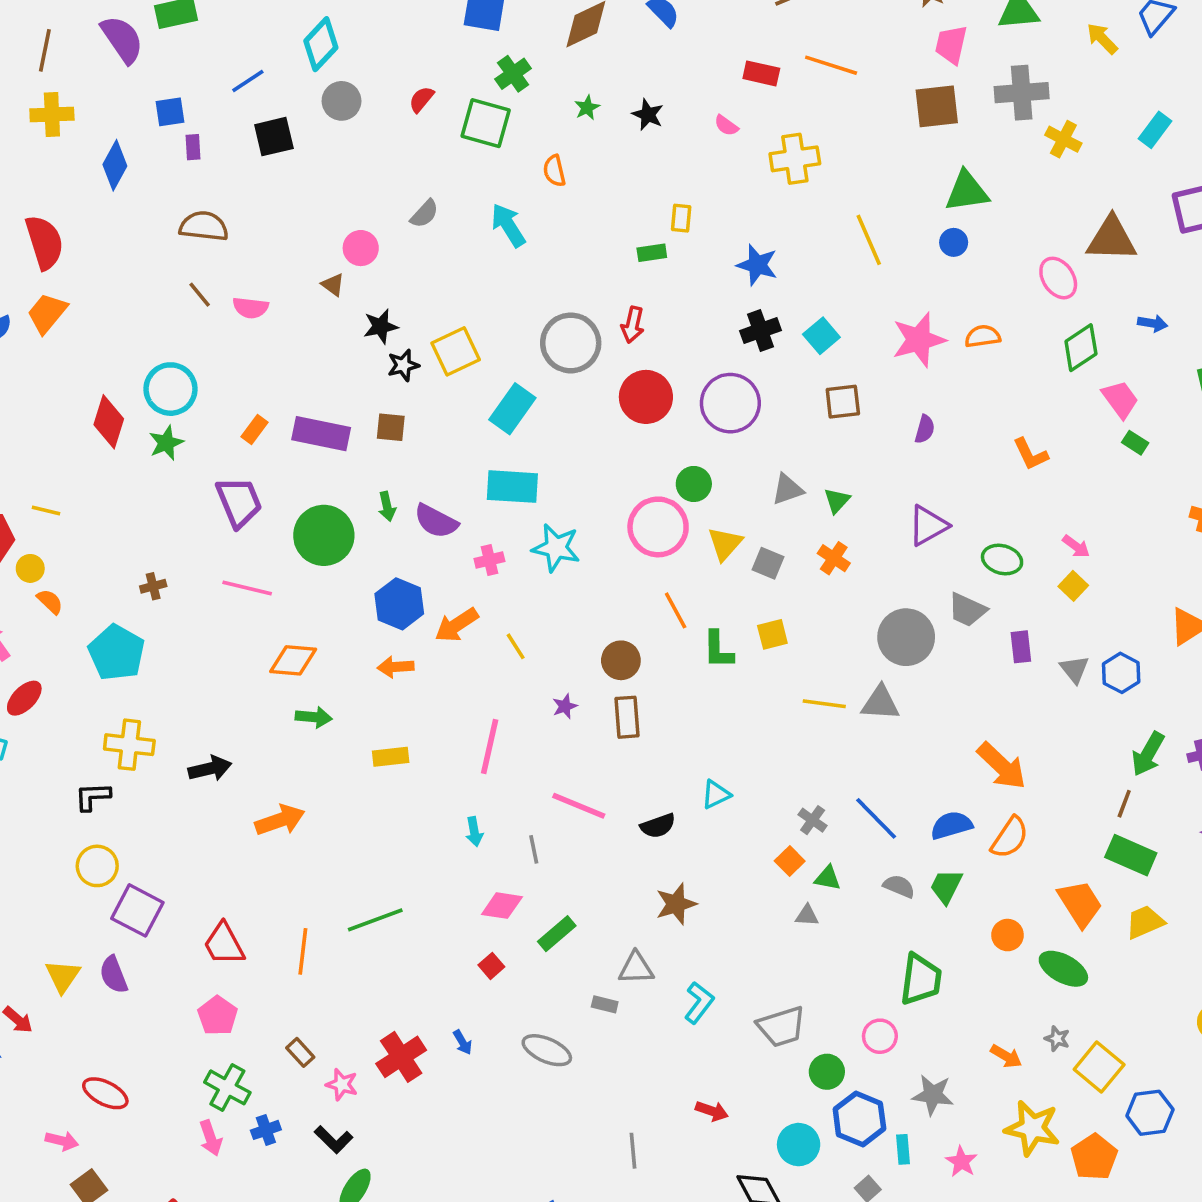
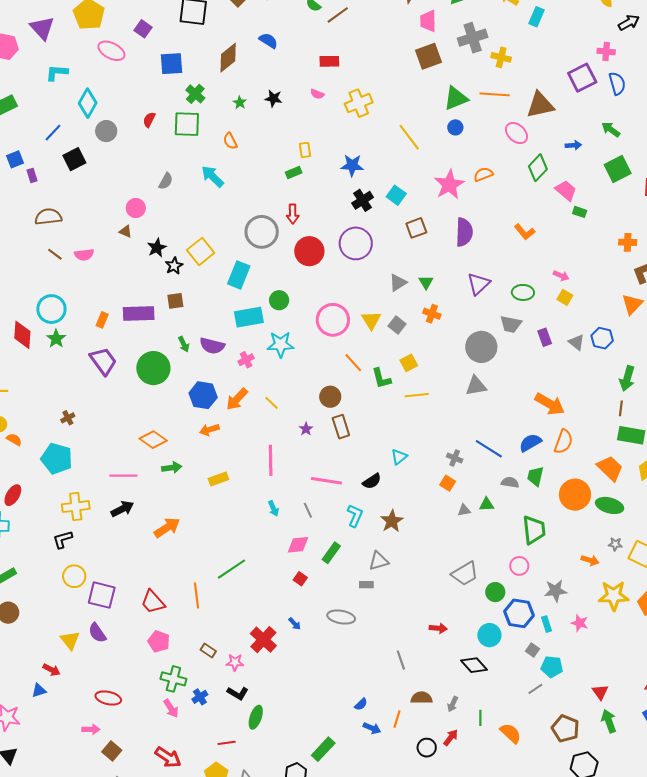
orange line: (831, 65) -> (495, 94), moved
cyan rectangle: (1155, 130) -> (536, 17), moved
purple semicircle: (925, 429) -> (464, 232), size x1.8
green circle: (694, 484) -> (279, 300), moved
gray square: (768, 563) -> (397, 325), turned 30
pink line: (247, 588) -> (123, 476), moved
orange diamond: (293, 660) -> (153, 440), turned 44
yellow line: (824, 704) -> (417, 395), moved
green triangle: (828, 878) -> (487, 504), moved
orange circle: (1008, 935) -> (575, 495), size x1.8
cyan L-shape: (699, 1003) -> (355, 516), moved

